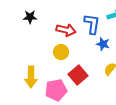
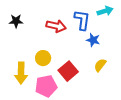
black star: (30, 17) -> (16, 21), moved
yellow circle: (61, 52) -> (43, 58), moved

